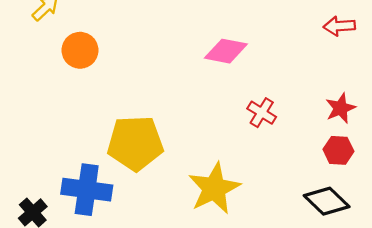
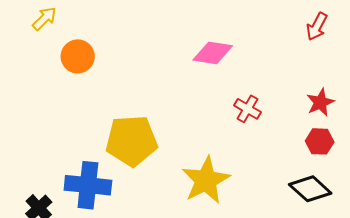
red arrow: (339, 26) -> (317, 27), turned -56

